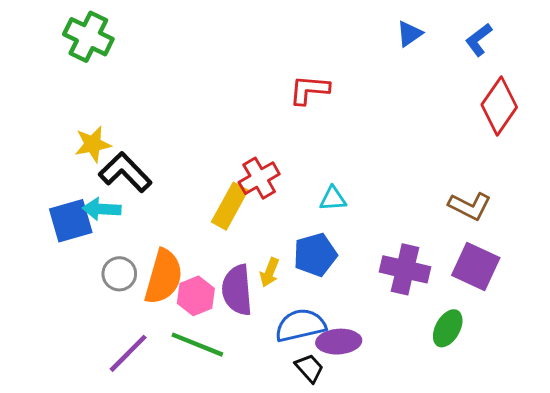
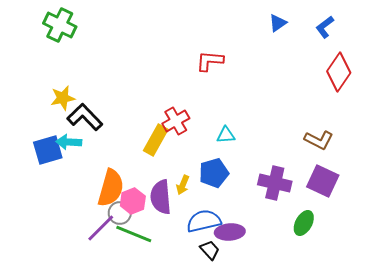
gray circle: (119, 274) -> (120, 213), moved
purple line: (128, 353) -> (101, 228), moved

